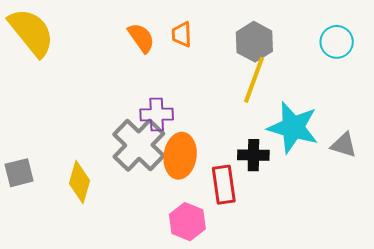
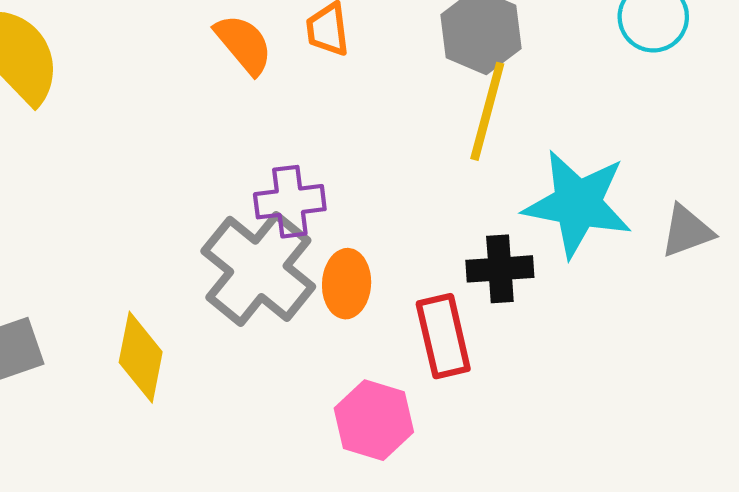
gray triangle: (344, 145) -> (687, 231), turned -32
orange ellipse: (180, 156) -> (347, 284), size x0.7

